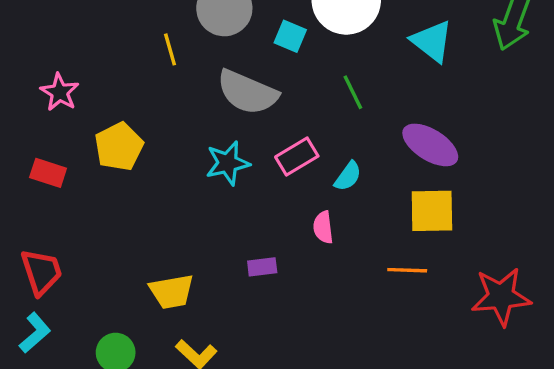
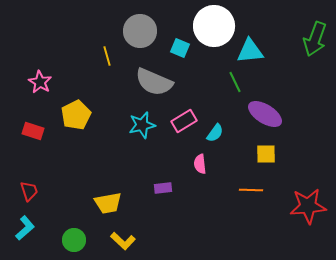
cyan triangle: (432, 41) -> (250, 51), moved, turned -44
green line: (353, 92) -> (235, 82), moved
yellow square: (432, 211) -> (266, 154), size x0.7
red trapezoid: (41, 272) -> (29, 191), size x0.7

